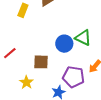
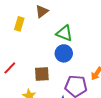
green triangle: (83, 38) -> (64, 33), moved

